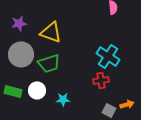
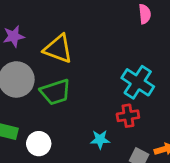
white circle: (37, 90) -> (39, 144), moved
cyan star: (63, 99) -> (100, 139), moved

